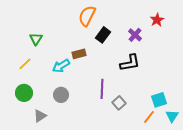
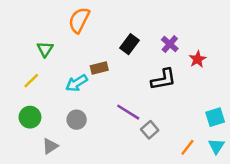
orange semicircle: (87, 16) -> (79, 20), moved
red star: (157, 20) -> (197, 59), moved
purple line: (102, 89) -> (128, 112), turned -60
cyan square: (159, 100) -> (215, 117), moved

